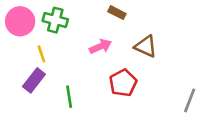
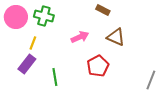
brown rectangle: (117, 13) -> (103, 10), moved
yellow line: (41, 54) -> (33, 43), turned 40

